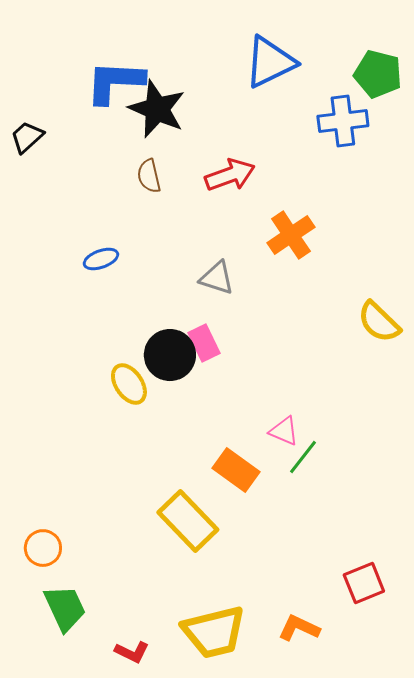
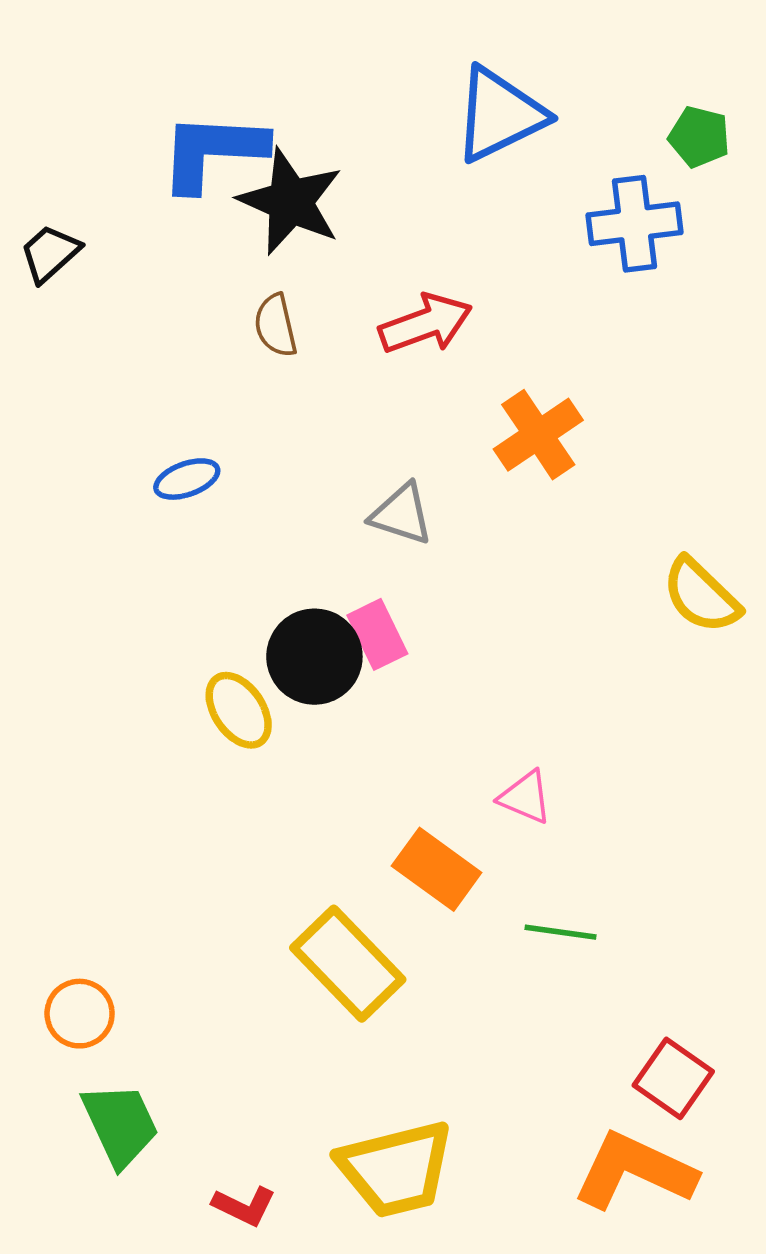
green pentagon: (378, 74) -> (699, 137), size x0.7
green line: (303, 457) -> (560, 932), moved, turned 60
red square: (364, 583) -> (673, 1078), turned -33
orange L-shape: (299, 628) -> (634, 1171), moved, size x1.6

